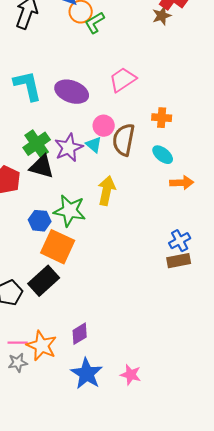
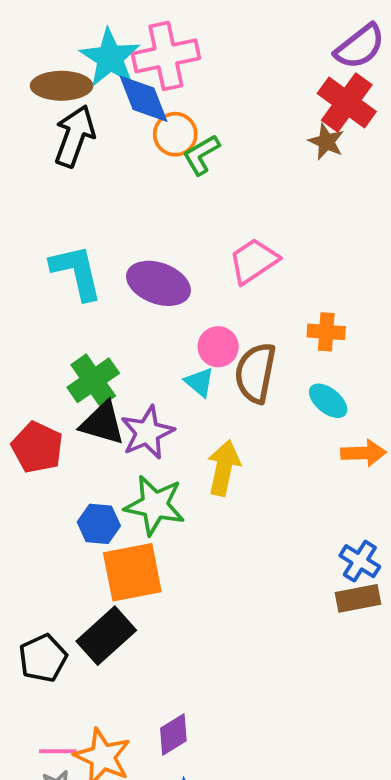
brown star: (162, 16) -> (326, 142), turned -30
purple star: (69, 148) -> (147, 432), moved
blue cross: (180, 241) -> (360, 561), turned -30
orange square: (58, 247) -> (132, 572), turned -36

